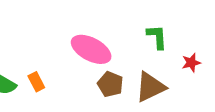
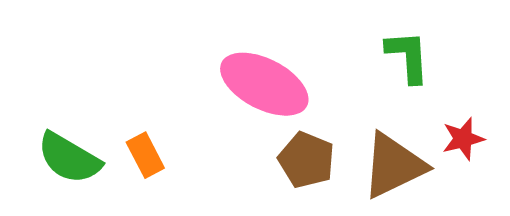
red star: (191, 63) -> (463, 139), moved

